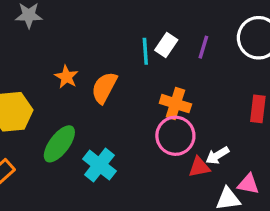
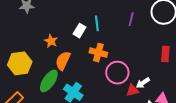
white rectangle: (166, 45) -> (80, 31), moved
orange semicircle: (104, 88) -> (63, 61), moved
orange cross: (175, 104) -> (98, 53), moved

